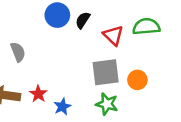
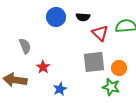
black semicircle: (83, 20) -> (83, 17), moved, turned -120
red star: (38, 94) -> (43, 67), moved
green star: (107, 104) -> (111, 87), moved

